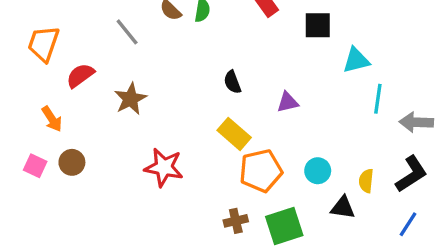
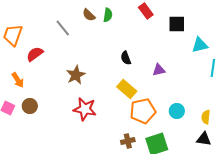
brown star: (130, 99) -> (76, 75), moved
black triangle: (343, 208) -> (204, 139), moved

